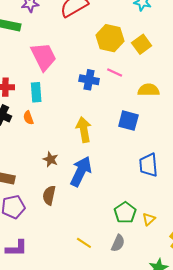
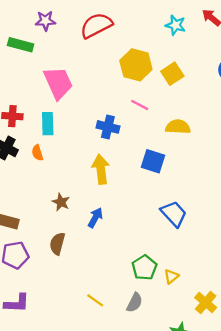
blue cross: (89, 80) -> (108, 127), moved
blue trapezoid: (148, 165) -> (174, 214), turned 140
blue arrow: (81, 171) -> (95, 218), size x0.6

